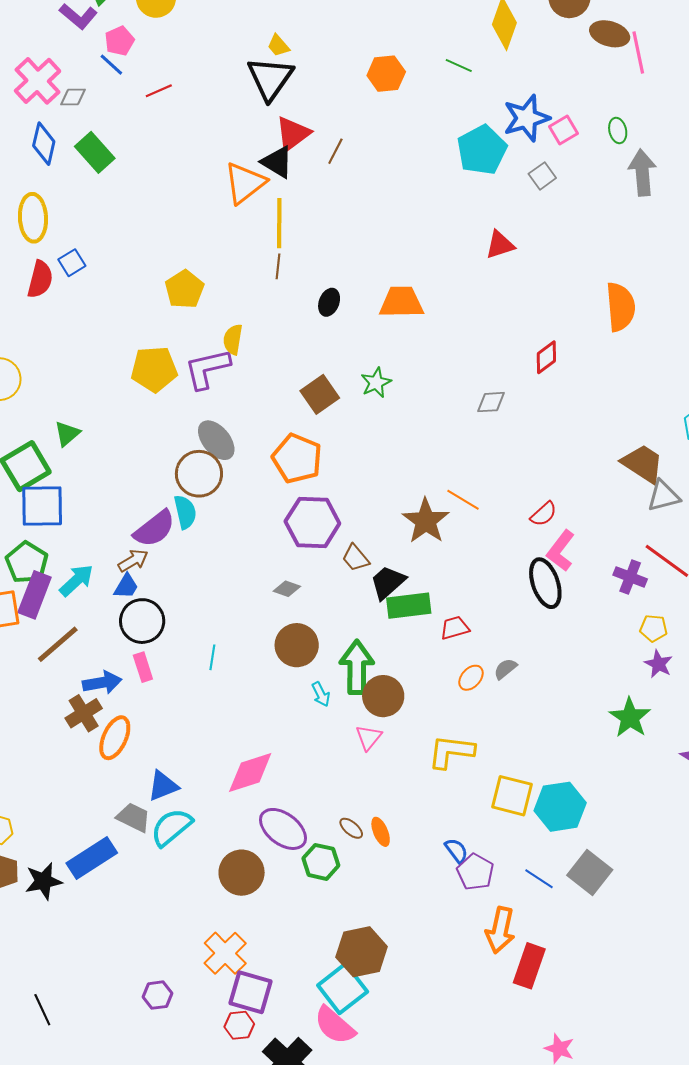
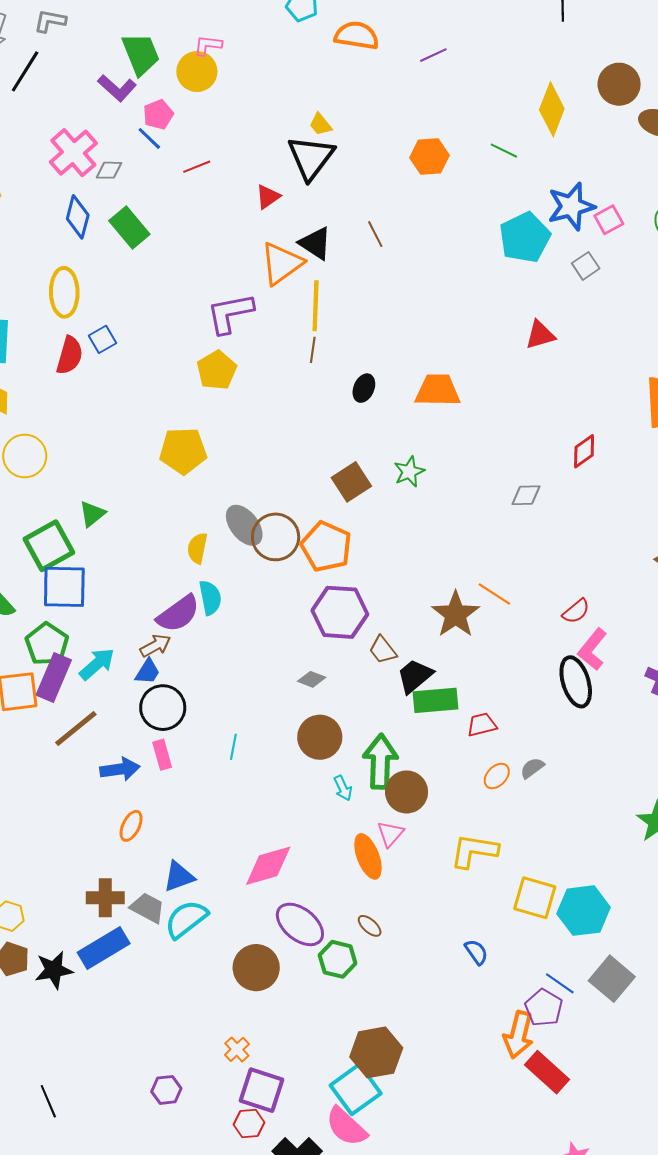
red triangle: (293, 134) -> (268, 197), moved, size x0.7
brown line: (335, 151) -> (375, 234), turned -56
yellow semicircle: (233, 339) -> (197, 548), moved
purple L-shape: (207, 369) -> (230, 313), moved
brown circle: (199, 474) -> (276, 537), moved
brown cross: (84, 713) -> (105, 898), moved, turned 30
orange ellipse: (115, 738) -> (131, 826), size x0.7
orange ellipse: (381, 832) -> (368, 856), moved, size x1.5
purple pentagon: (475, 872) -> (544, 1008), moved
orange cross: (225, 953) -> (237, 1049), size x0.6
red rectangle: (529, 966) -> (547, 1072), turned -69

